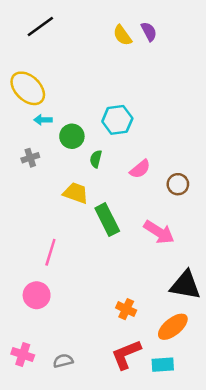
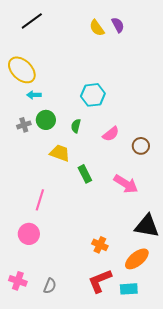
green circle: (72, 136) -> (46, 120), moved
green rectangle: (107, 220) -> (85, 174), size x0.7
gray semicircle: (63, 361) -> (50, 286), turned 126

